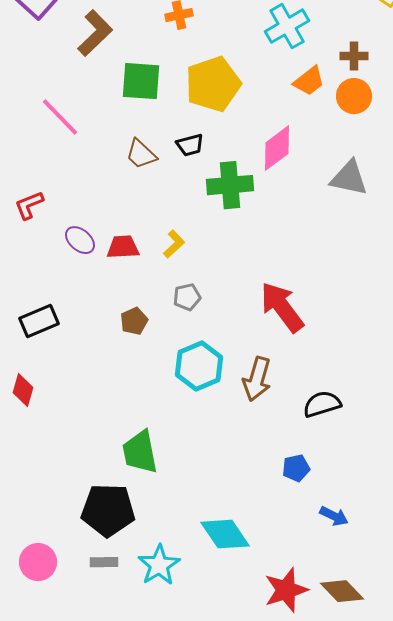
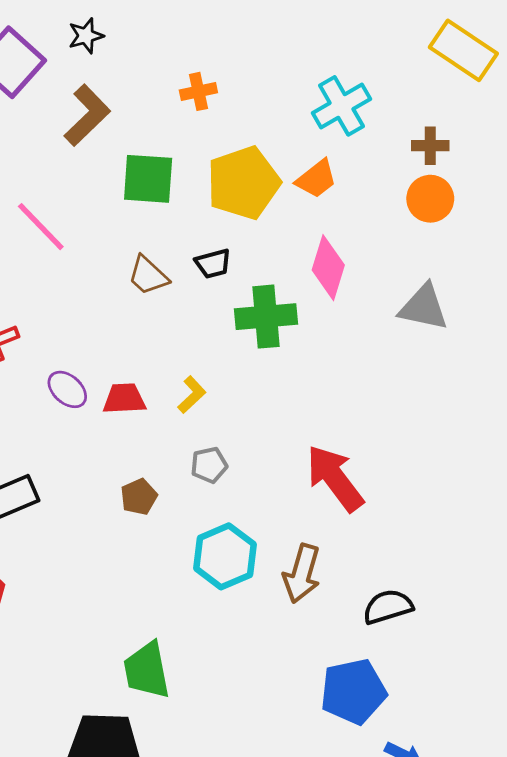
orange trapezoid: (309, 81) -> (316, 179), moved
pink diamond: (277, 148) -> (328, 268), turned -36
blue pentagon: (296, 468) -> (353, 691), size x1.8

